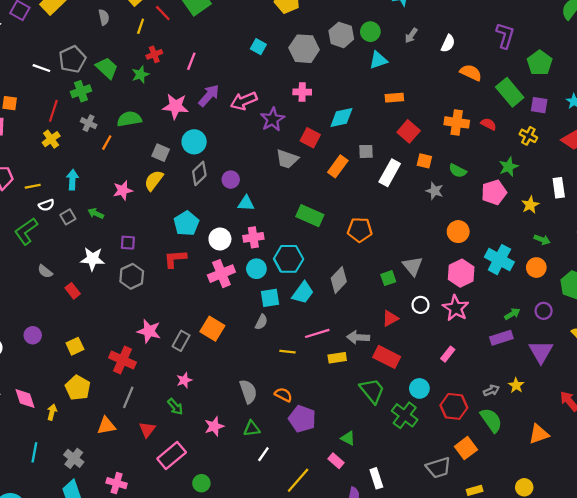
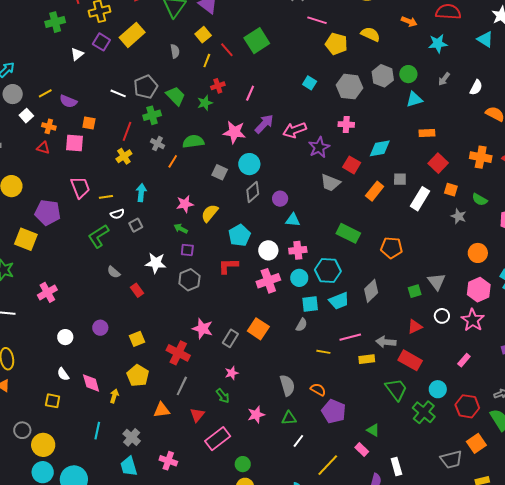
yellow semicircle: (154, 180) -> (210, 213), moved
green arrow: (96, 213) -> (181, 229), moved
cyan trapezoid: (303, 293) -> (339, 301), turned 30

